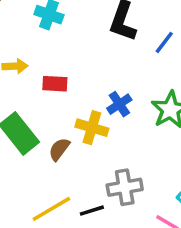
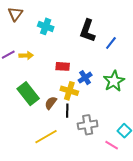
red rectangle: (55, 84) -> (63, 66), moved
black line: (92, 211) -> (67, 111), moved, turned -72

